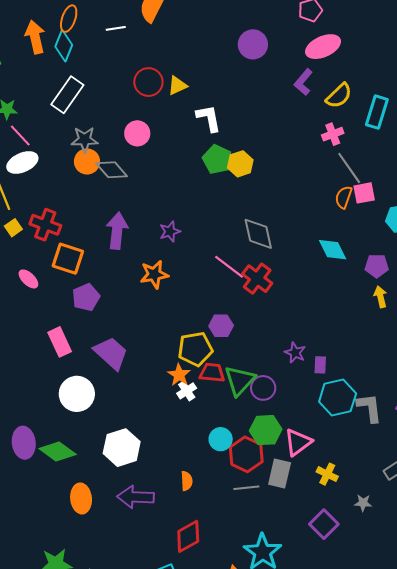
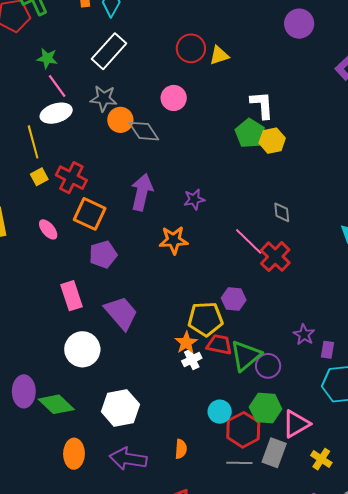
white L-shape: (209, 118) -> (262, 105), moved
gray star: (85, 140) -> (104, 98), moved
gray diamond: (258, 234) -> (282, 212), size x0.6

